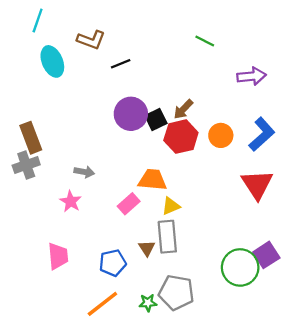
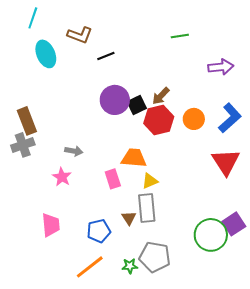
green line: (205, 41) -> (180, 36), turned -36
pink rectangle: (129, 204) -> (113, 179), turned -66

